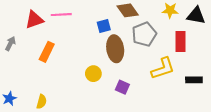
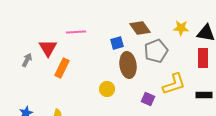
red triangle: (34, 20) -> (48, 48), moved, turned -42
red rectangle: (180, 41) -> (203, 58), moved
purple square: (122, 87) -> (148, 99), moved

